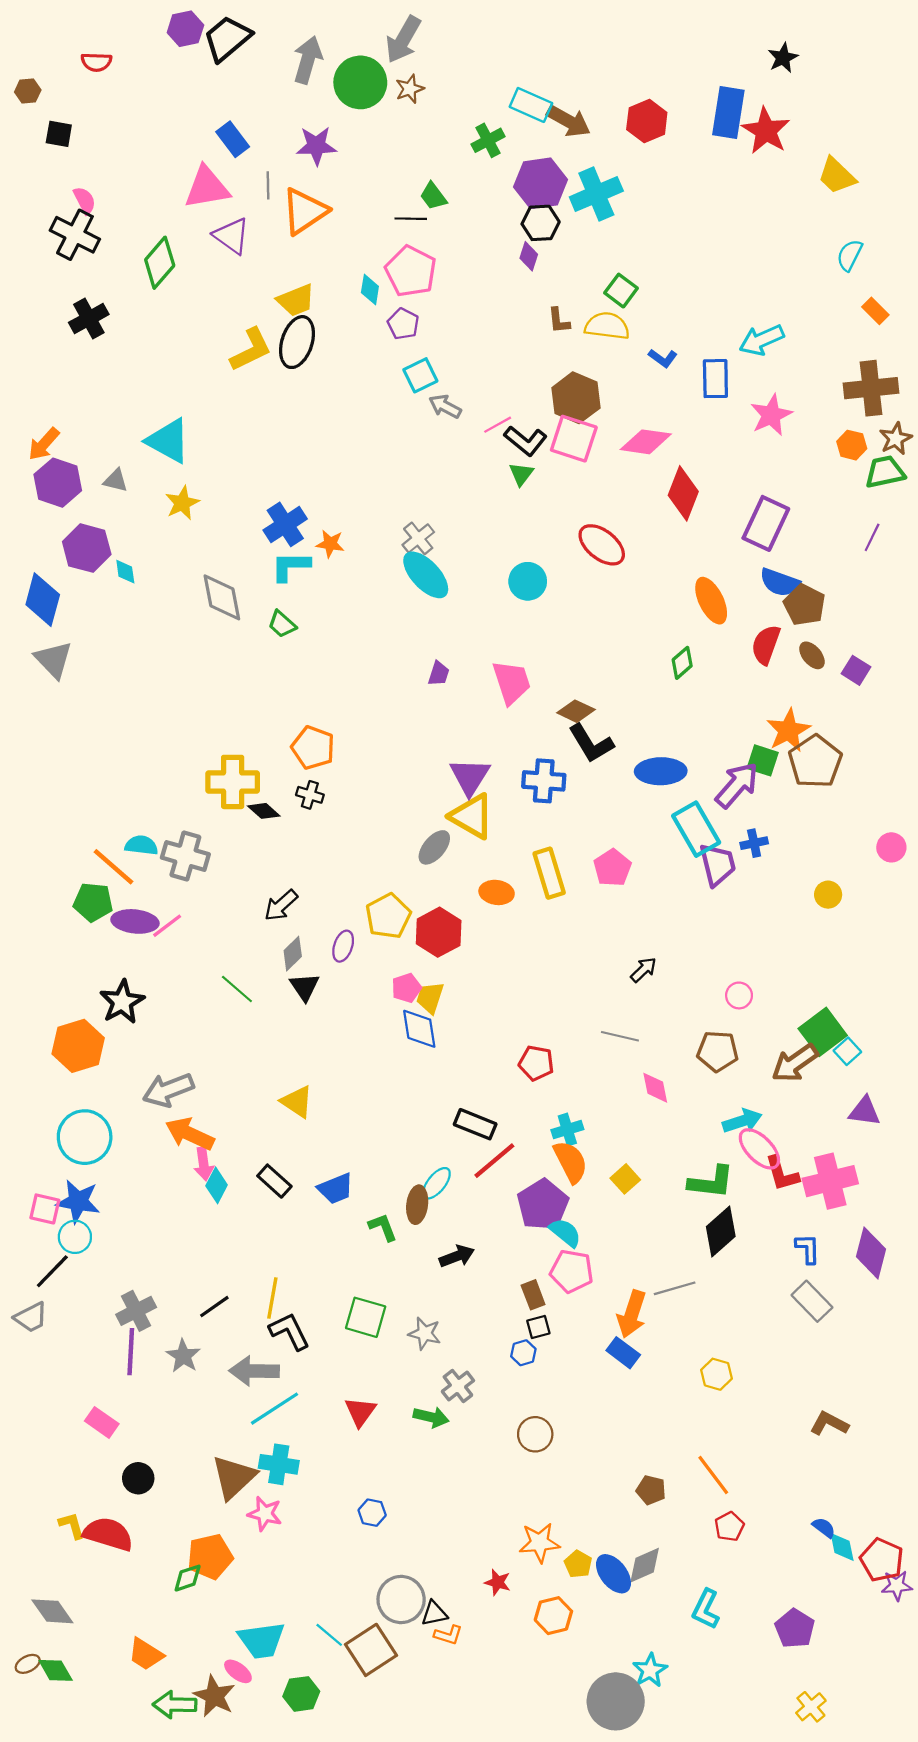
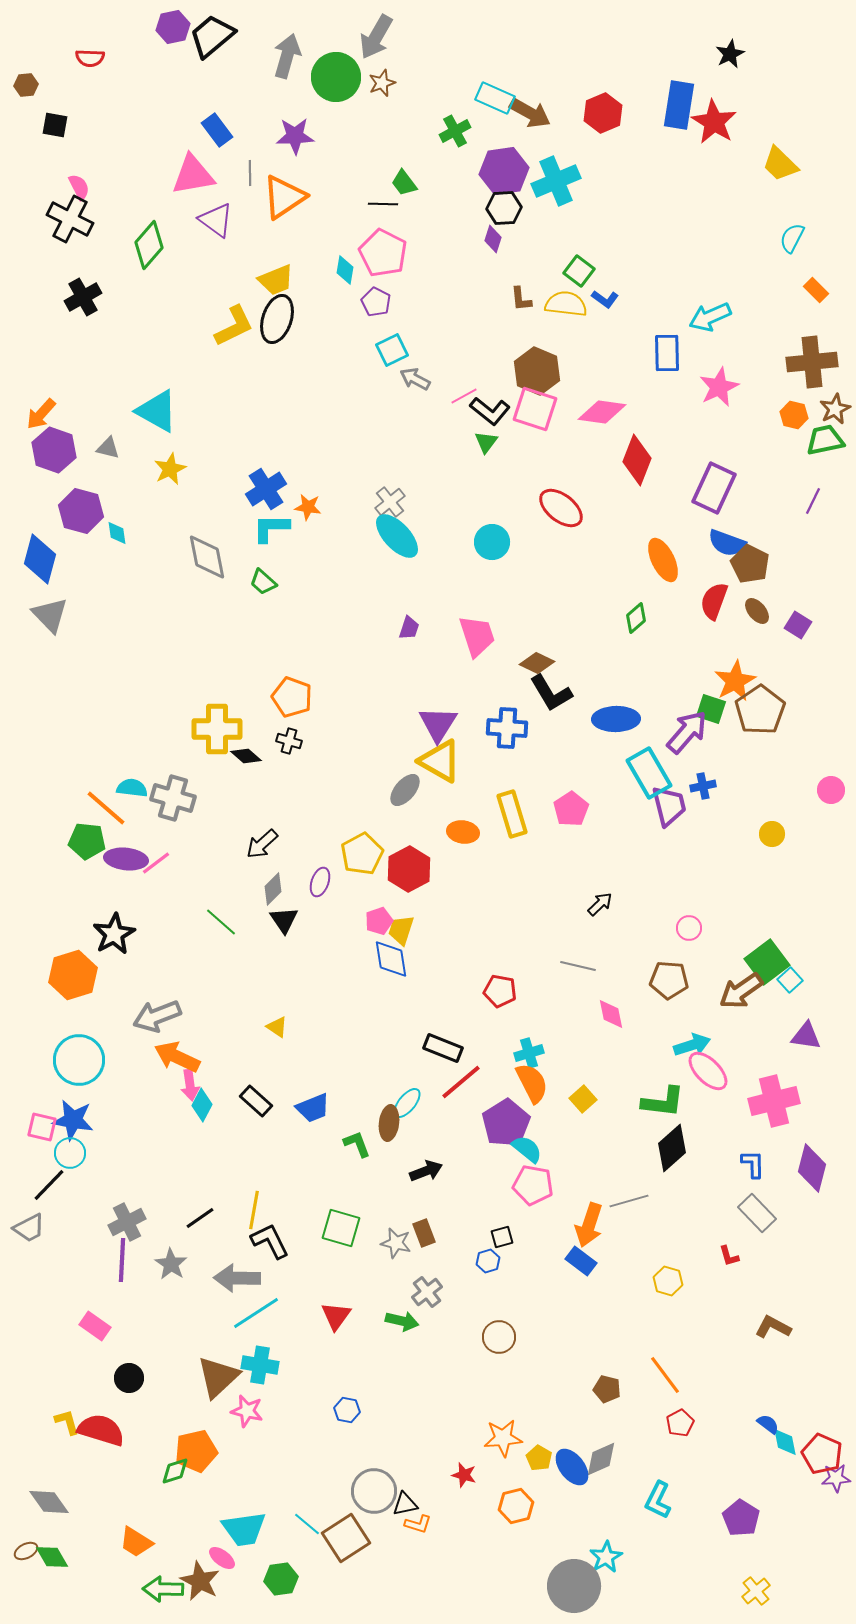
blue L-shape: (663, 358) -> (605, 299), moved
yellow triangle: (297, 1102) -> (277, 1027), size x0.7
red L-shape: (782, 1174) -> (729, 1256), moved, size x0.6
brown rectangle: (533, 1295) -> (424, 1233), moved

